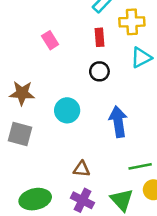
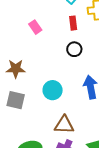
cyan circle: (67, 110) -> (53, 90), moved
brown triangle: (82, 169) -> (64, 125), size x1.5

